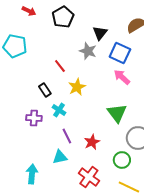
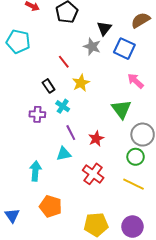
pink arrow: (122, 77) -> (136, 81), moved
green circle: (122, 160) -> (136, 157), moved

